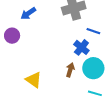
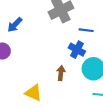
brown arrow: (70, 70) -> (61, 73), moved

